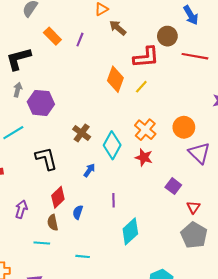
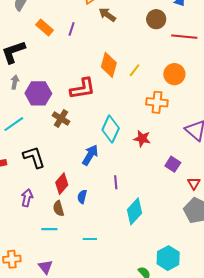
red L-shape: (146, 57) -> (83, 89), moved
orange circle: (184, 127) -> (174, 74), moved
orange cross: (145, 130) -> (157, 102), moved, turned -30
brown cross: (82, 133) -> (61, 118), moved
black L-shape: (46, 159) -> (34, 157), moved
blue arrow: (89, 170) -> (90, 155), size x1.5

